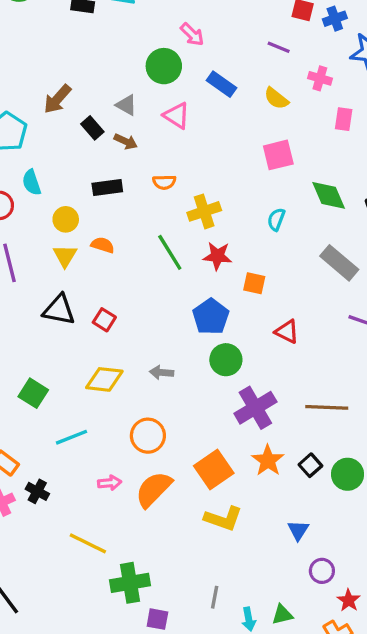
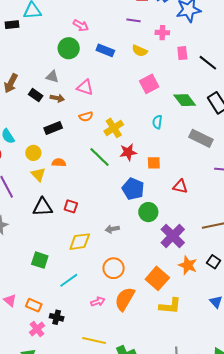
pink triangle: (177, 116) -> (85, 87), moved

